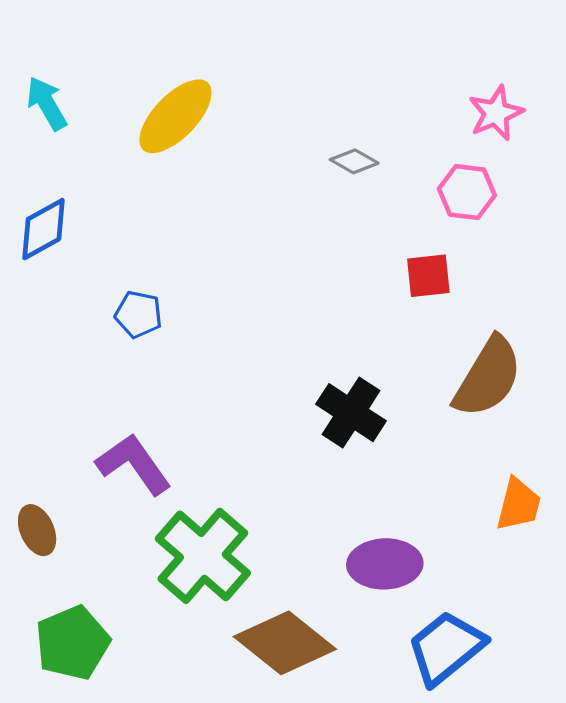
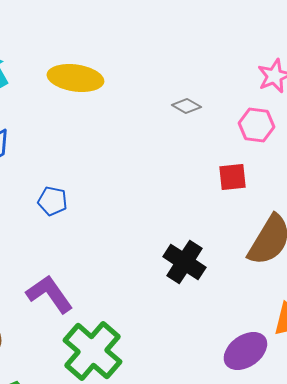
yellow ellipse: (175, 116) -> (75, 78), turned 54
purple ellipse: (385, 564) -> (245, 351), moved, turned -33

